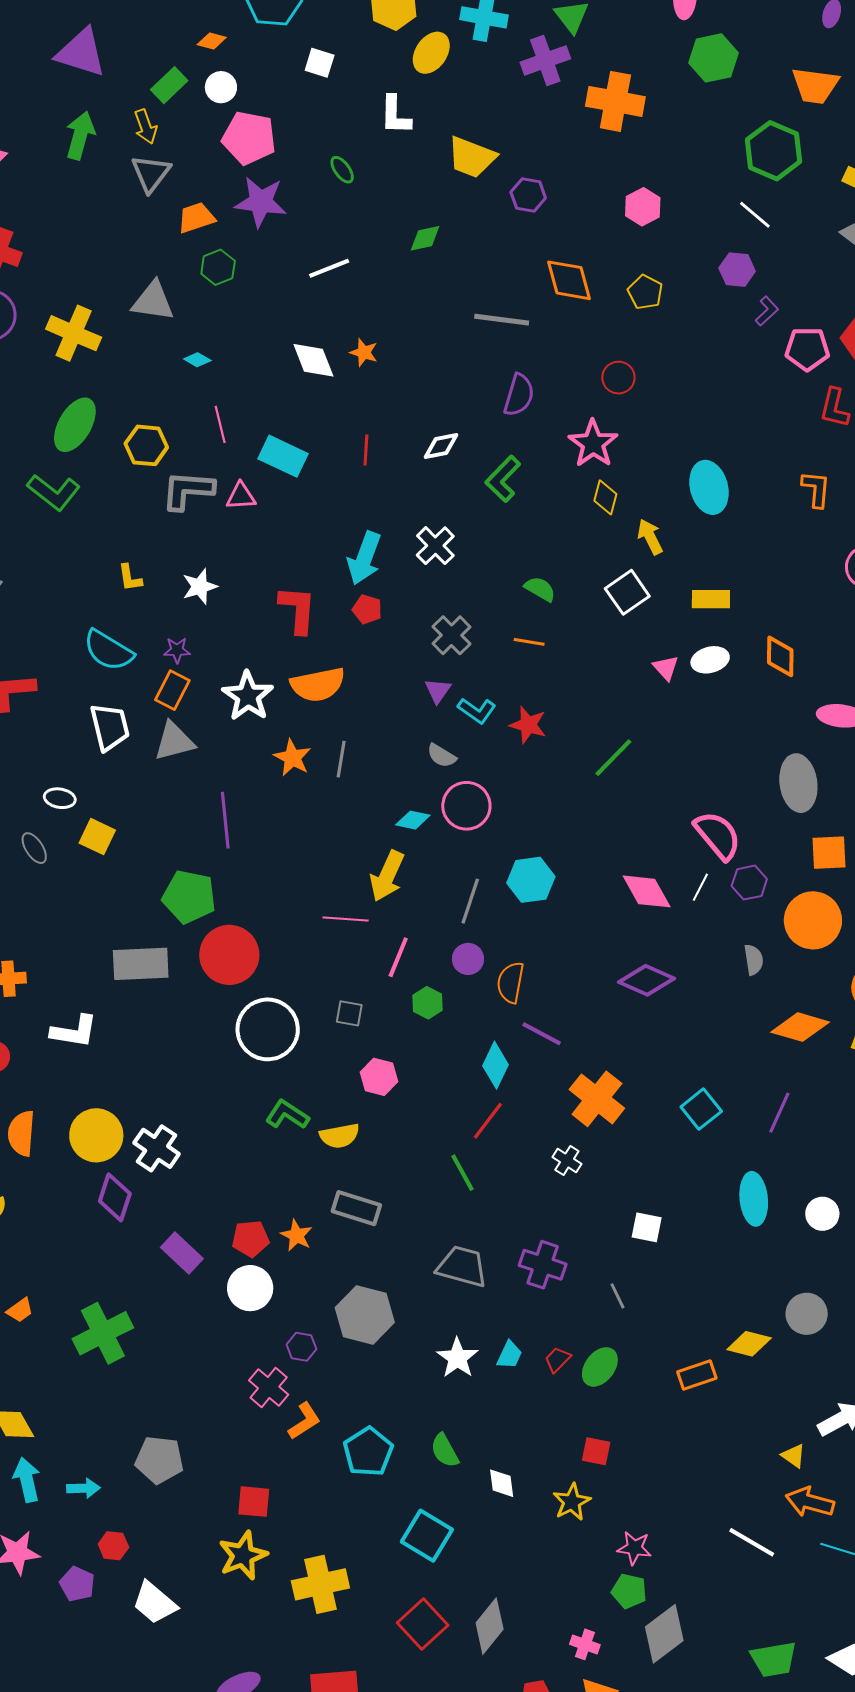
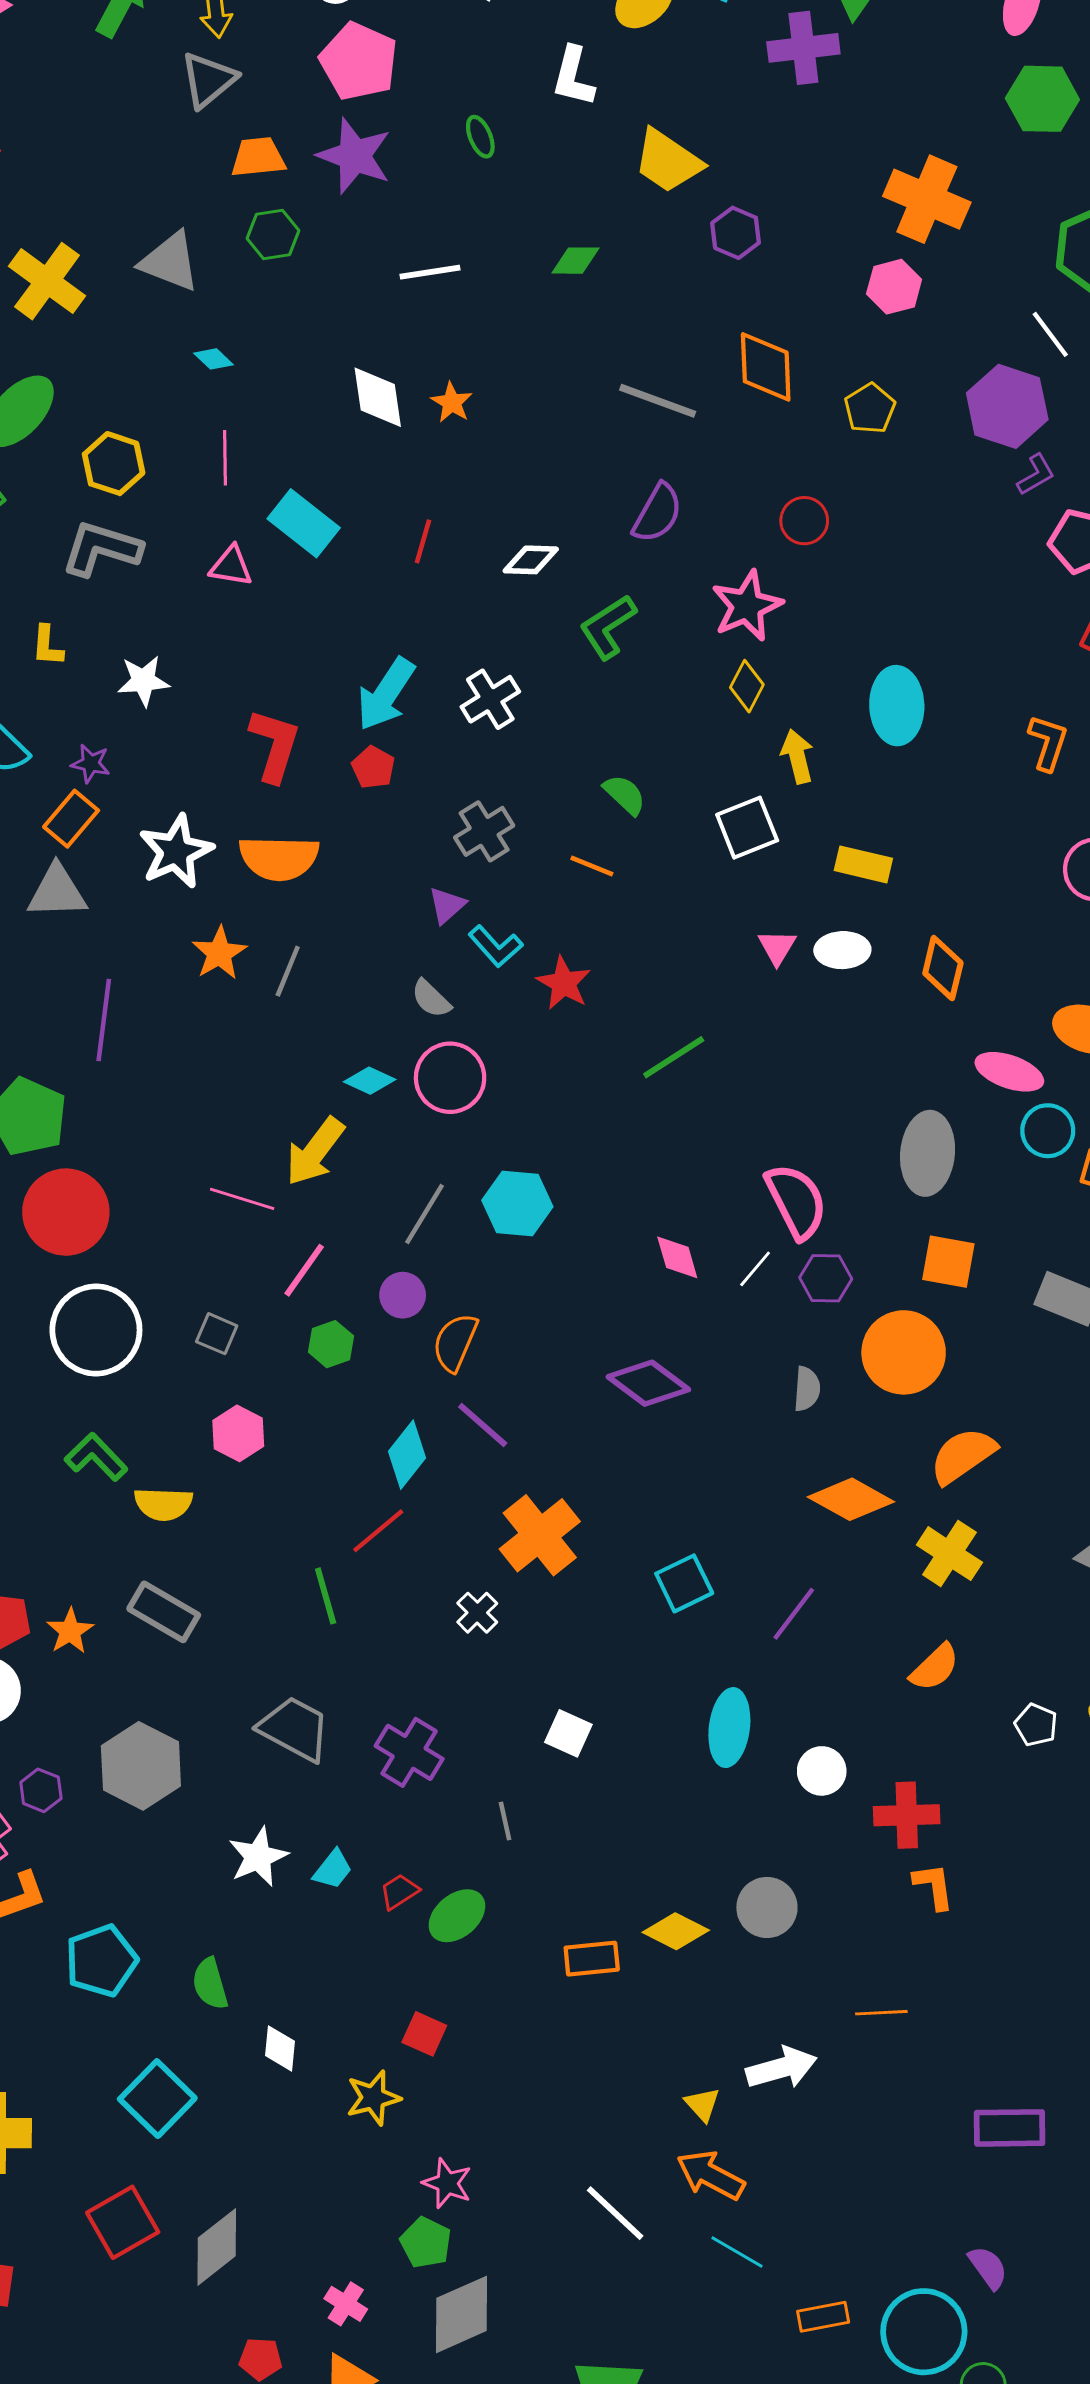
orange cross: (615, 101) -> (927, 199), moved
purple hexagon: (737, 270) -> (1007, 406), size x1.6
gray L-shape: (188, 490) -> (101, 549), moved
pink diamond: (647, 891) -> (677, 1257), size x0.7

